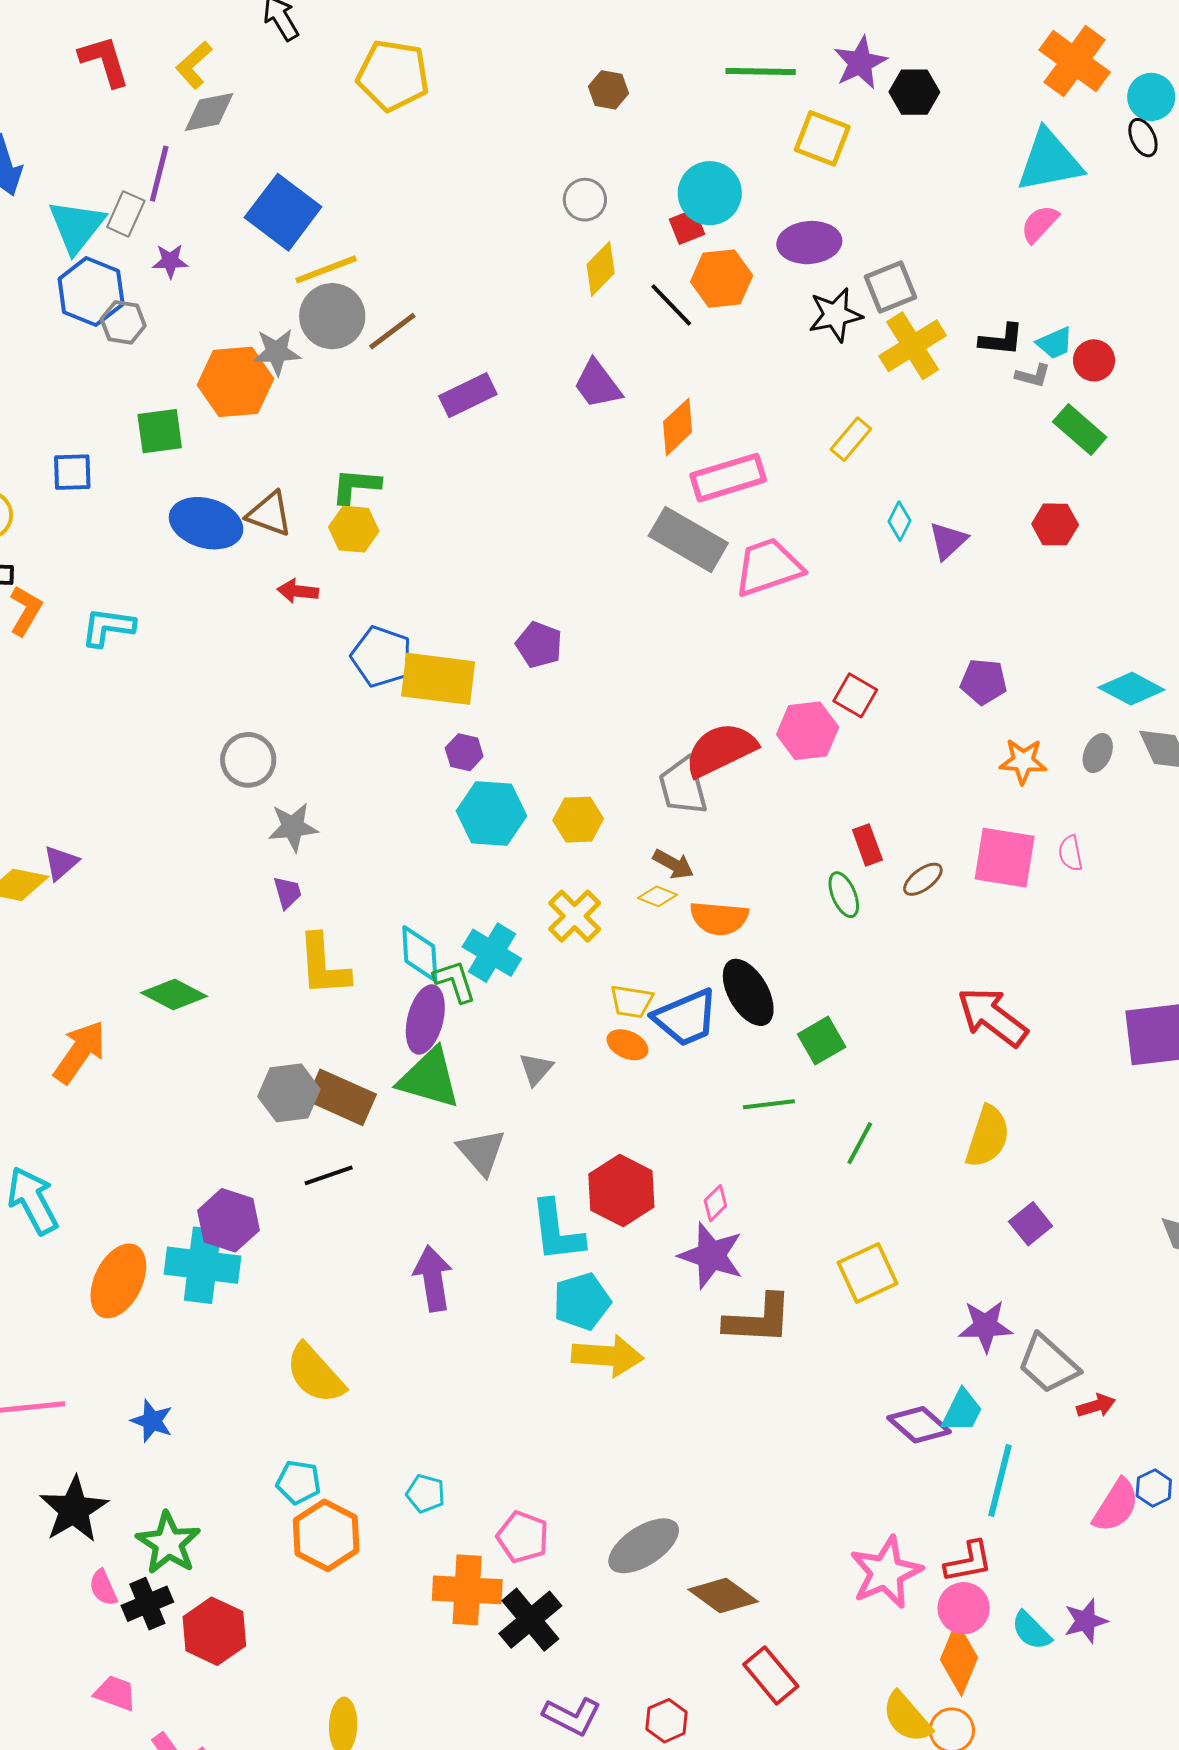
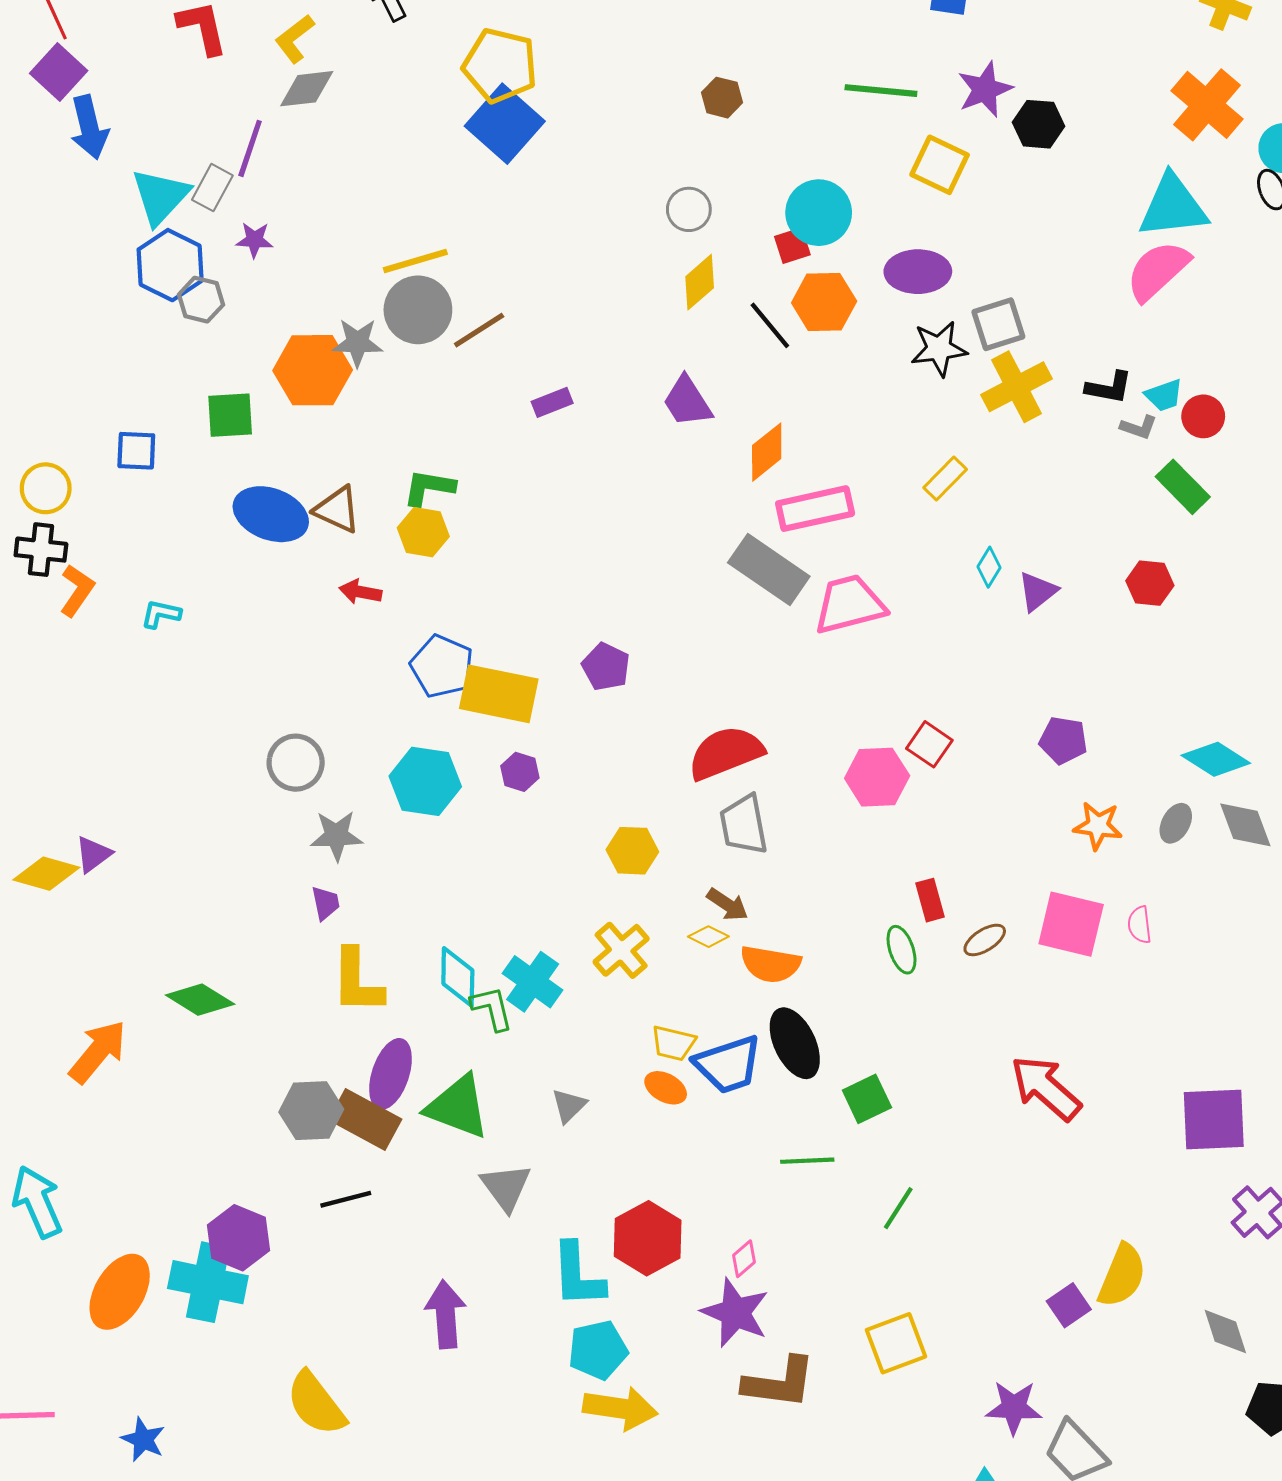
blue square: (283, 212) -> (505, 124), moved
pink semicircle: (1040, 224) -> (1158, 271), size x1.6
purple rectangle: (468, 395) -> (552, 402), size x0.7
cyan L-shape: (108, 627) -> (161, 614), size x0.7
red semicircle: (721, 750) -> (726, 753), moved
cyan hexagon: (491, 813) -> (425, 781), moved
purple ellipse: (425, 1019) -> (391, 1074), moved
yellow semicircle: (988, 1136) -> (1122, 1276), moved

